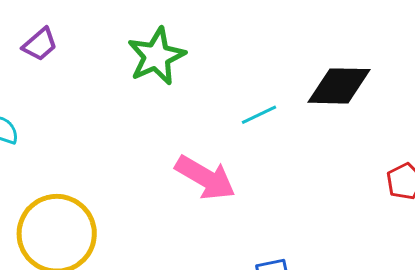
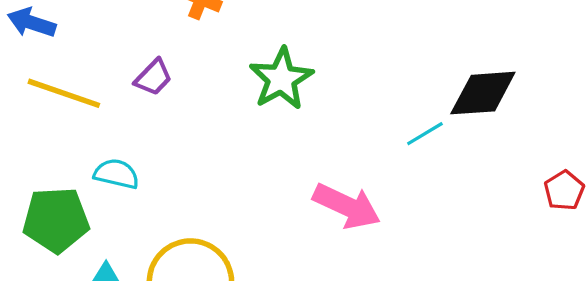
cyan line: (259, 115) -> (425, 134), moved

